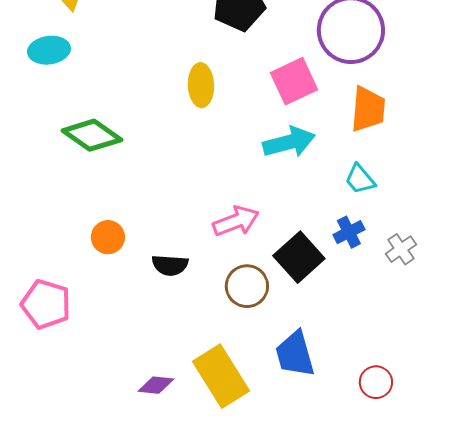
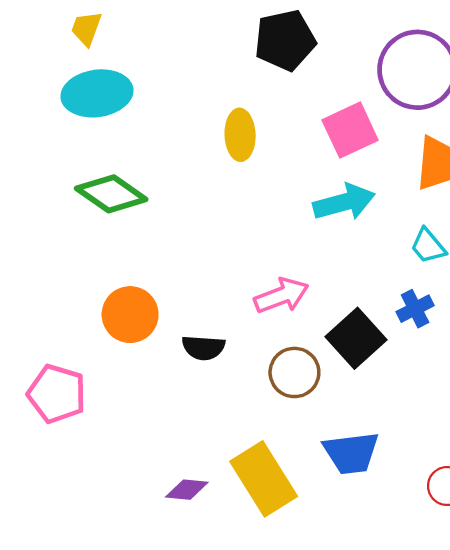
cyan ellipse: (49, 50) -> (97, 93), moved, size x1.4
orange circle: (108, 237) -> (130, 315), size x1.4
blue trapezoid: (295, 354) -> (351, 453), turned -81

